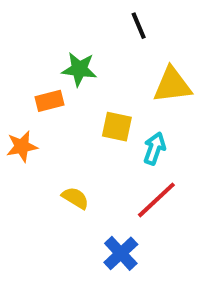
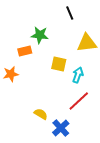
yellow semicircle: (75, 198) -> (41, 114), moved

